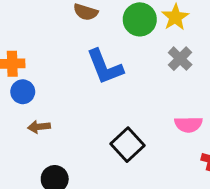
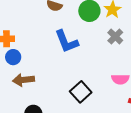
brown arrow: (39, 127) -> (23, 80), size x1.5

